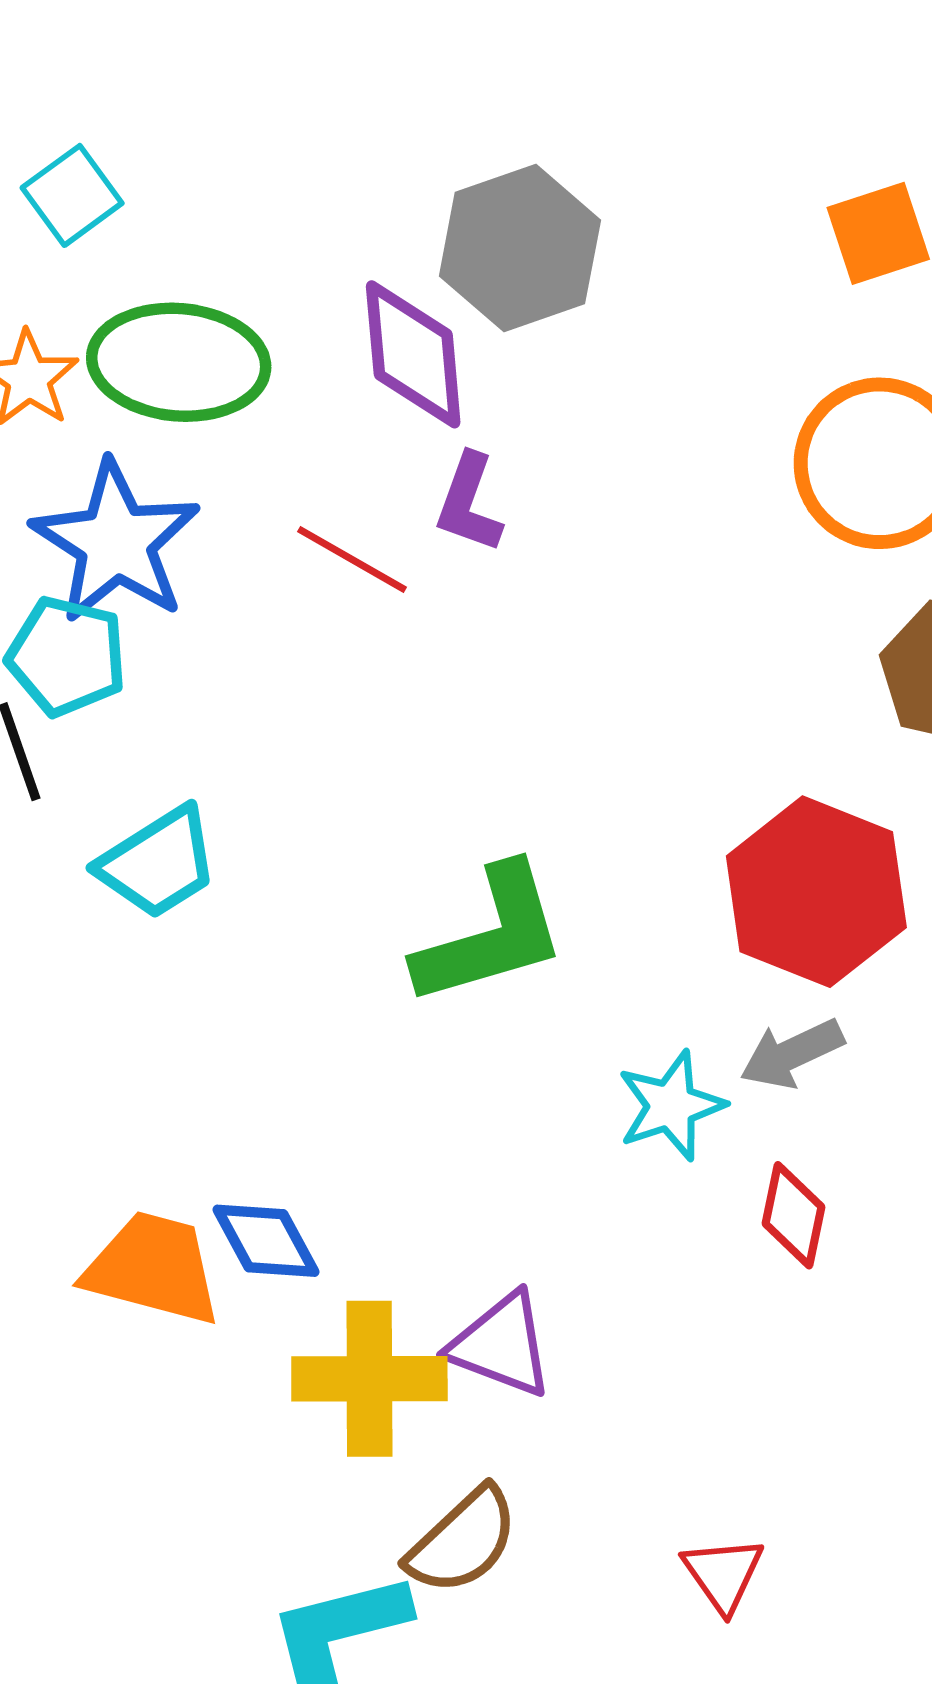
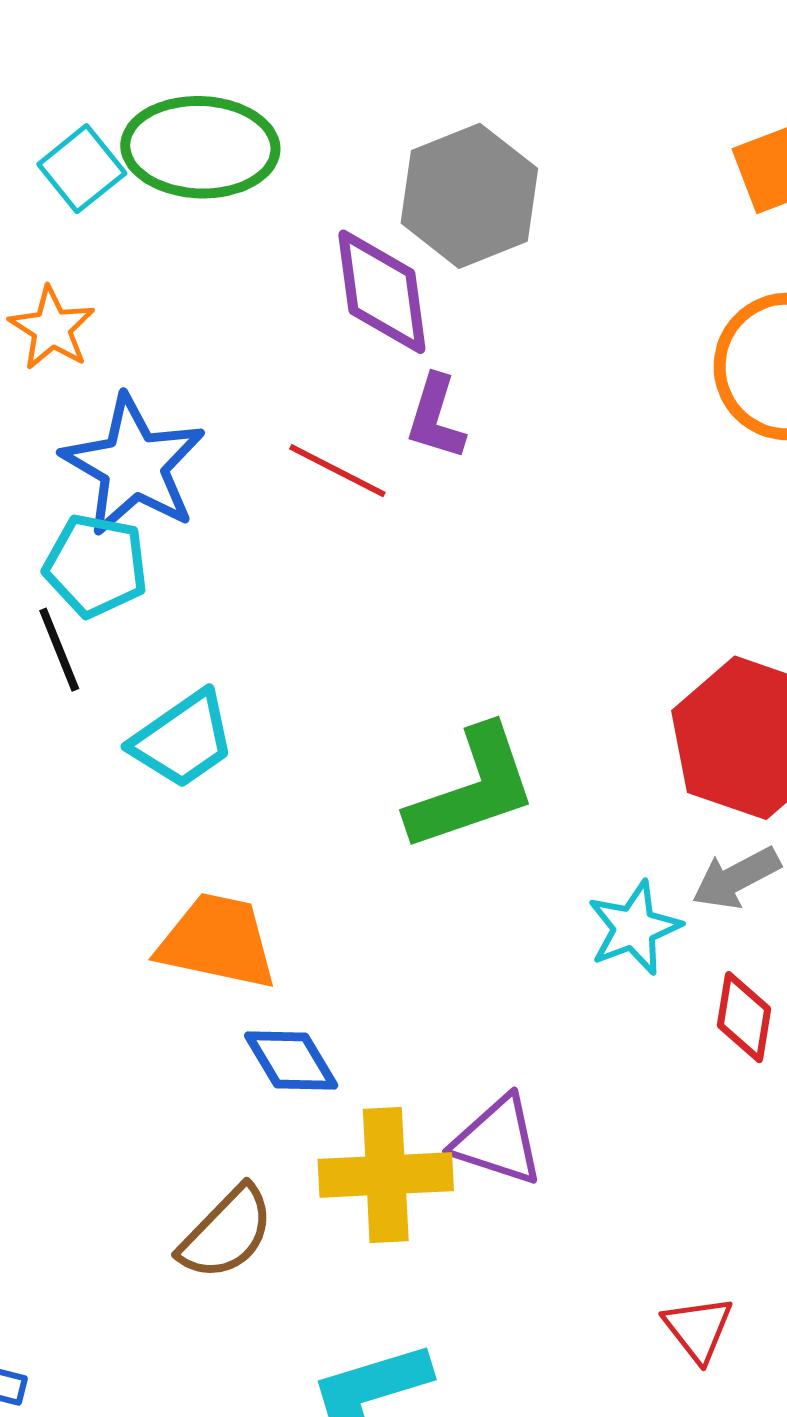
green ellipse: (179, 362) -> (200, 147), moved
orange trapezoid: (153, 1268) -> (217, 941), moved
brown semicircle: (463, 1541) -> (226, 1233), moved

